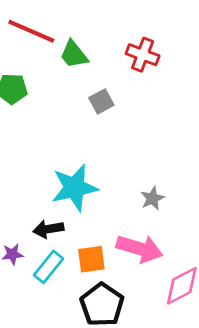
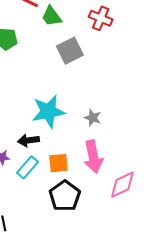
gray square: (101, 101) -> (70, 51), size x1.5
gray star: (152, 198) -> (93, 118), moved, turned -30
pink arrow: (140, 248) -> (93, 157), turned 60

